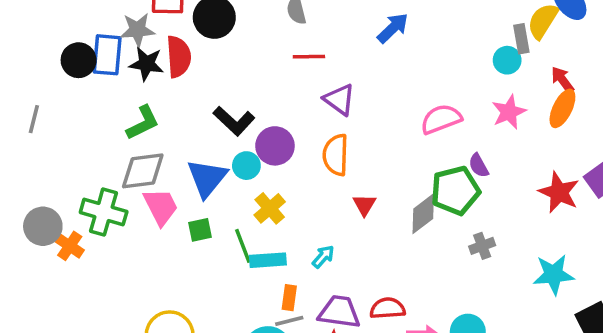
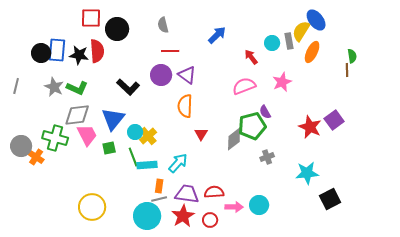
gray star: (137, 30) -> (54, 87), moved, turned 30
cyan circle: (507, 60) -> (272, 43), moved
red arrow: (562, 80) -> (251, 57), moved
orange ellipse: (562, 108) -> (312, 52), moved
green L-shape: (143, 123) -> (77, 88), turned 50
purple circle: (275, 146) -> (161, 75), moved
cyan circle: (246, 166) -> (135, 132), moved
cyan arrow: (323, 257) -> (178, 163), size x1.5

